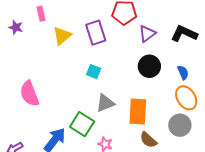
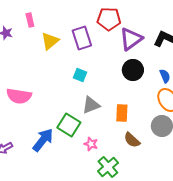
purple triangle: (147, 34) -> (131, 39), size x1.4
pink semicircle: (29, 94) -> (19, 96), turned -60
orange rectangle: (138, 111) -> (122, 113), size x0.7

